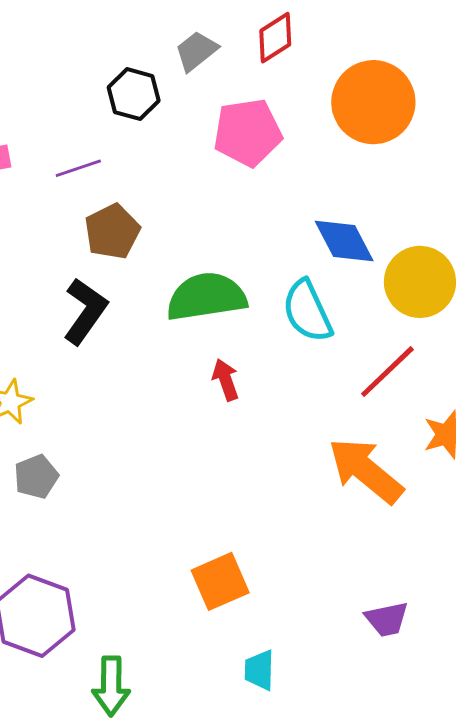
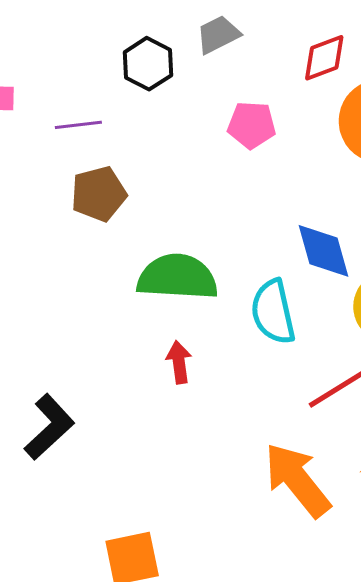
red diamond: (275, 38) -> (324, 58), moved
pink pentagon: (248, 133) -> (252, 125), size x0.7
black L-shape: (85, 311) -> (49, 427), moved

